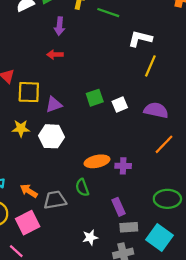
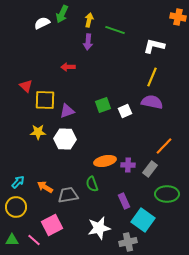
purple arrow: (59, 26) -> (88, 42), moved
white L-shape: (140, 39) -> (154, 46), moved
purple semicircle: (156, 110) -> (152, 102), moved
pink square: (28, 223) -> (52, 225), moved
gray rectangle: (129, 227) -> (150, 169), moved, turned -49
white star: (90, 237) -> (99, 228), size x1.6
cyan square: (159, 237) -> (143, 220), moved

